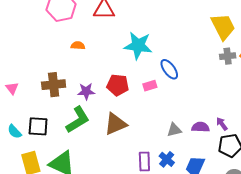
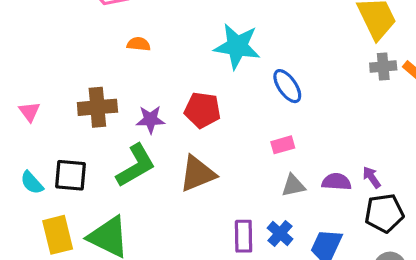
pink rectangle: (150, 86) -> (283, 145), moved

